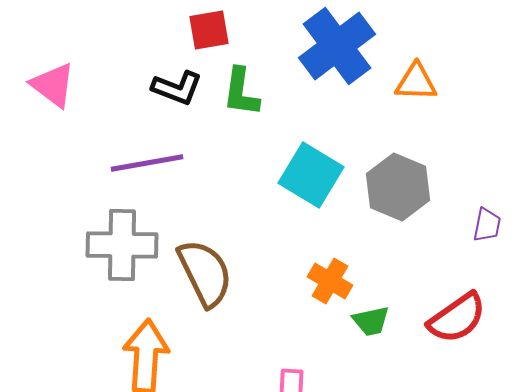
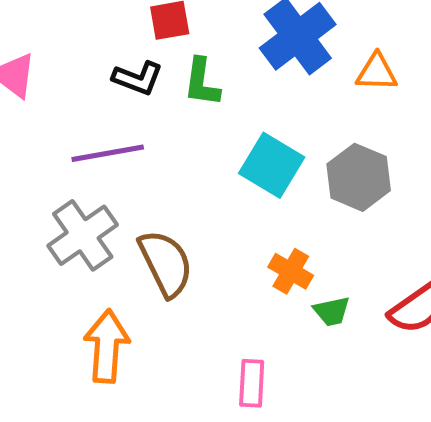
gray cross: (122, 245) -> (83, 235), turned -36

